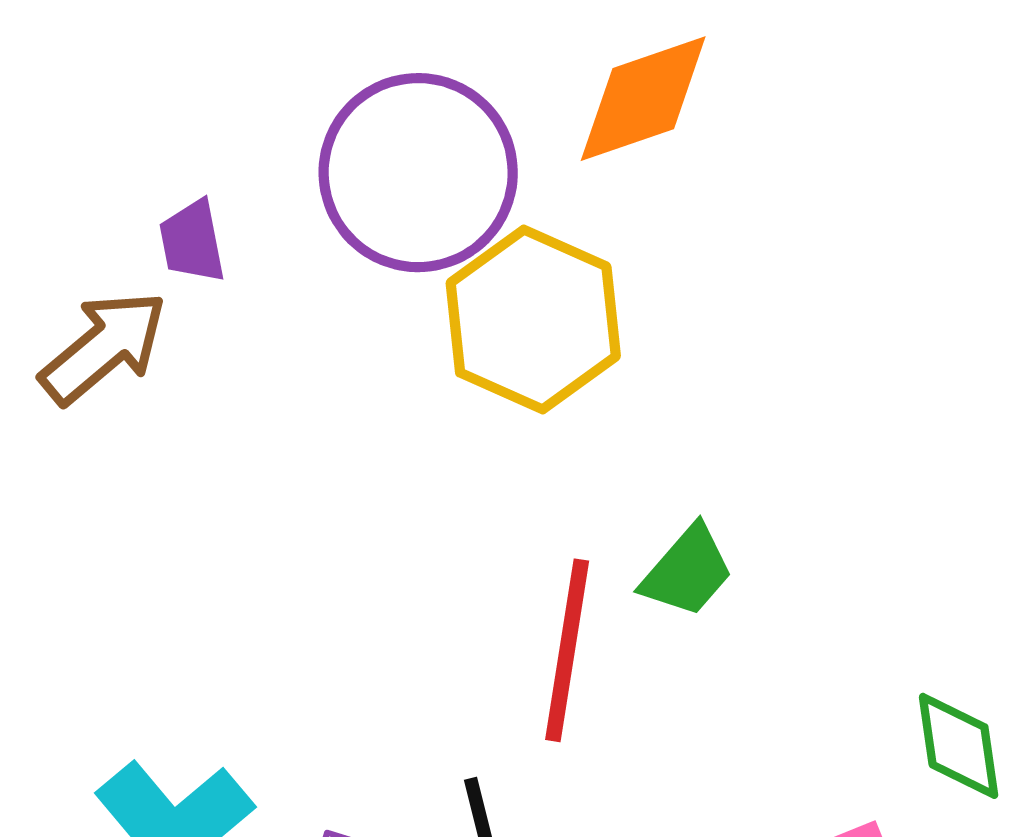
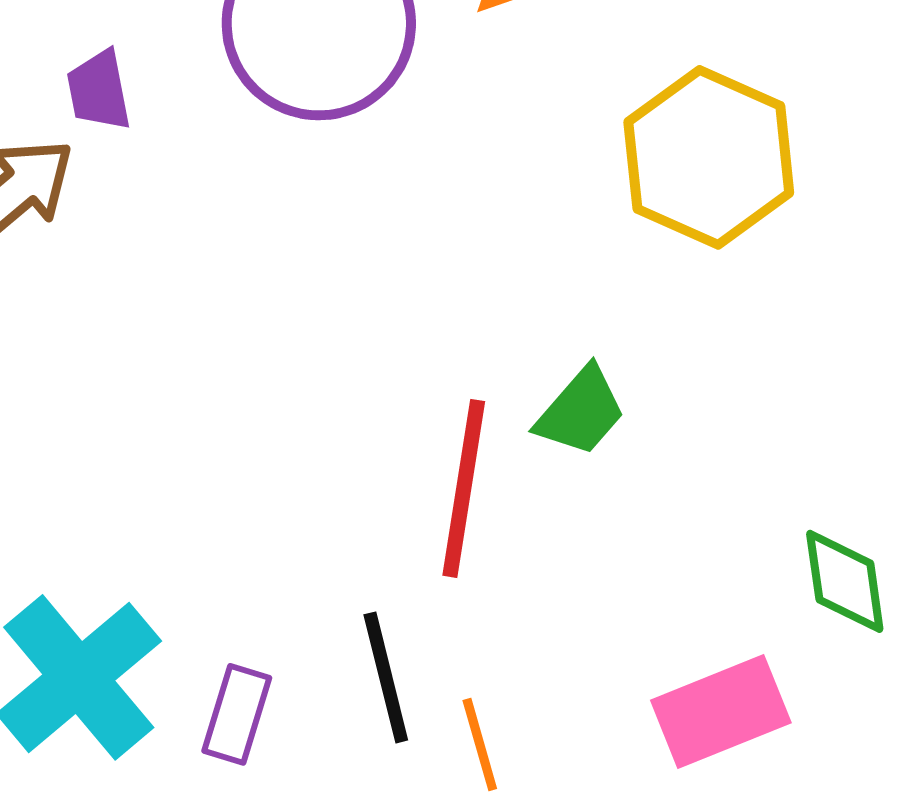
yellow hexagon: (533, 320) -> (709, 157), moved

